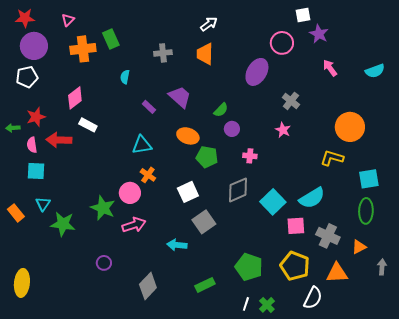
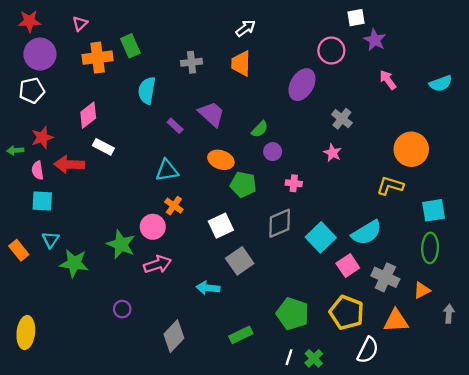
cyan semicircle: (125, 77) -> (147, 90), size x1.6
pink square: (296, 226) -> (348, 266), turned -30

